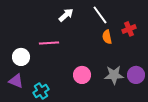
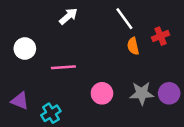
white arrow: (66, 15) -> (68, 16), moved
pink line: (49, 43) -> (63, 67), moved
white circle: (21, 57) -> (25, 49), moved

